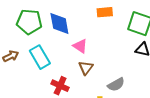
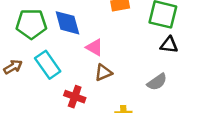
brown triangle: (86, 68) -> (103, 73), turned 35
gray semicircle: (116, 85) -> (157, 82), moved

